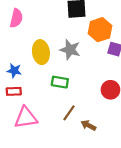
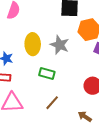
brown arrow: (88, 125) -> (85, 117), moved

